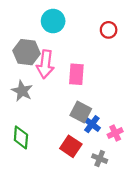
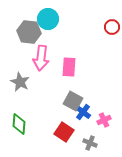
red circle: (109, 30) -> (112, 27), moved
gray hexagon: (26, 52) -> (29, 32), moved

